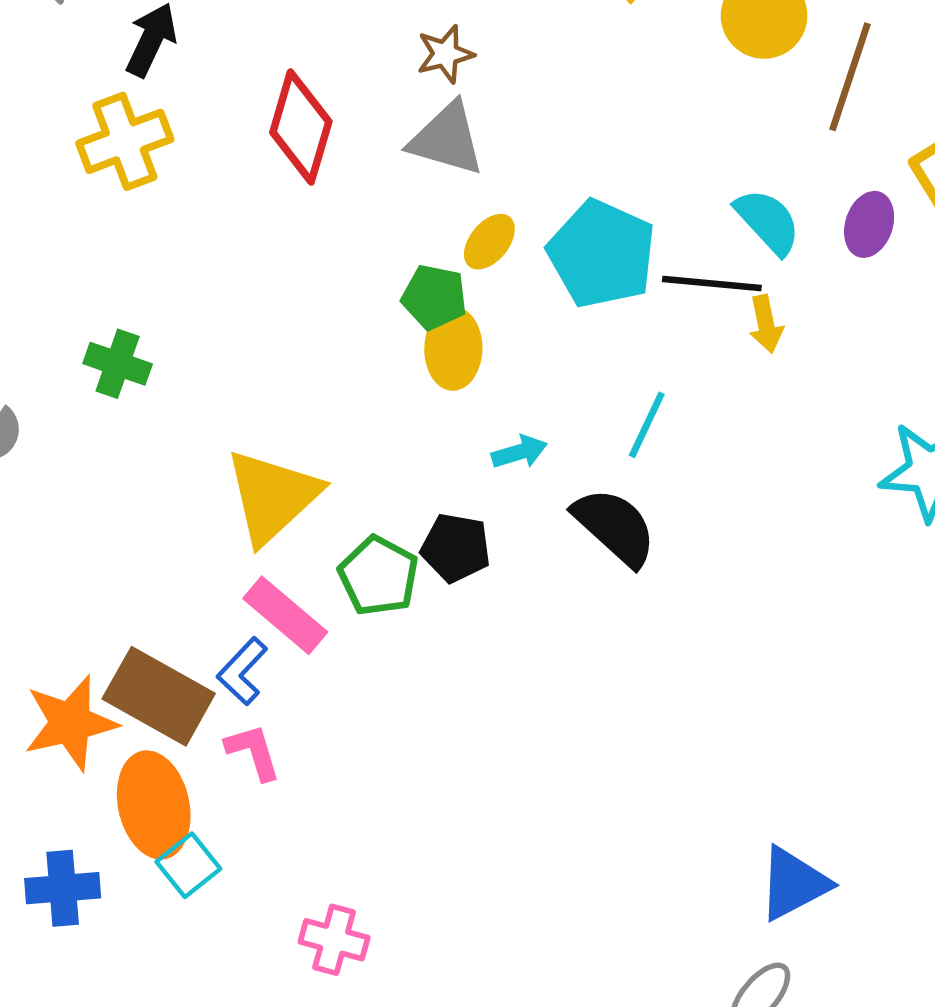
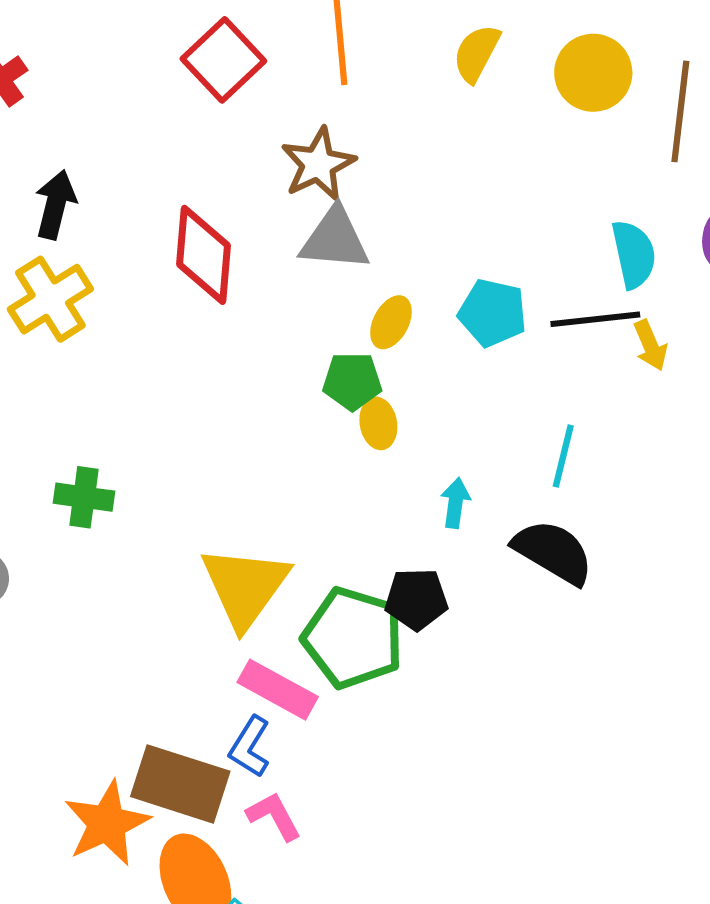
brown star: (445, 54) -> (318, 164), size x1.4
cyan semicircle: (768, 221) -> (634, 254), turned 42
cyan pentagon: (602, 254) -> (493, 313), size x0.7
yellow ellipse: (453, 349) -> (378, 423), size x0.7
cyan arrow: (519, 452) -> (455, 503), turned -54
green pentagon: (378, 576) -> (353, 638), size x1.4

